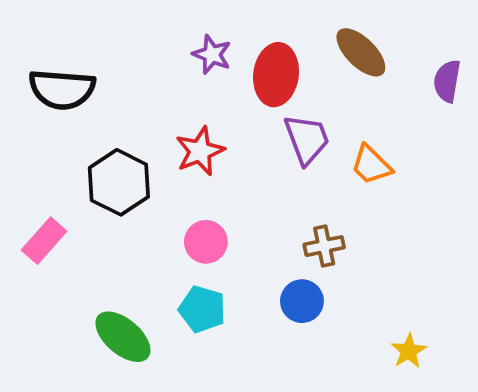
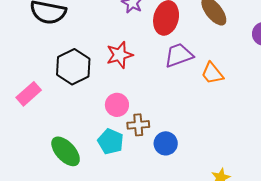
purple trapezoid: (307, 139) -> (179, 55), turned -96
brown cross: (324, 246) -> (138, 125), moved

